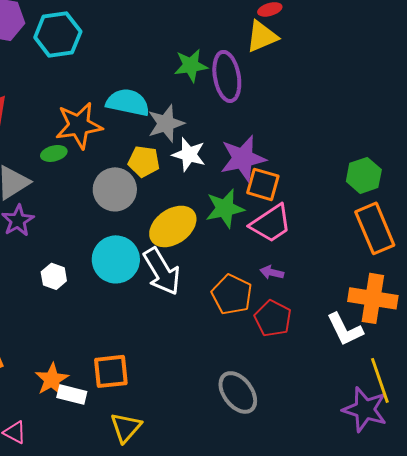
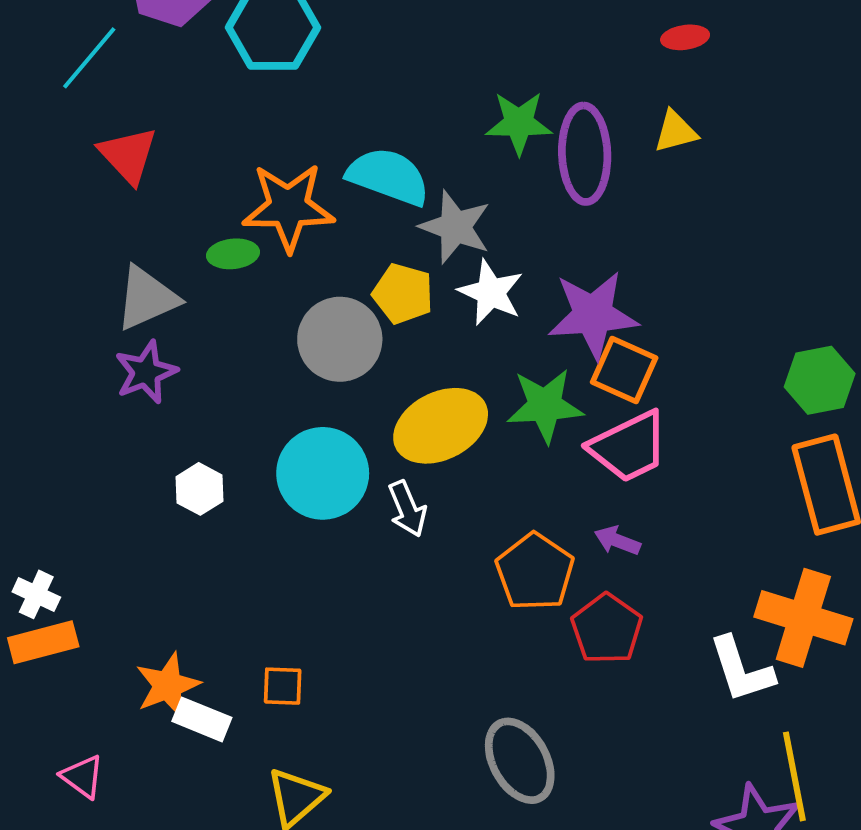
yellow triangle: (262, 36) -> (676, 132), moved, size x0.7
gray star: (166, 123) -> (455, 227), turned 30
white arrow: (162, 271) -> (407, 509), size x0.6
orange square: (111, 371) -> (283, 686), size x0.6

